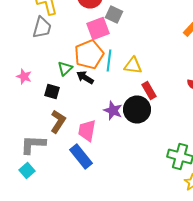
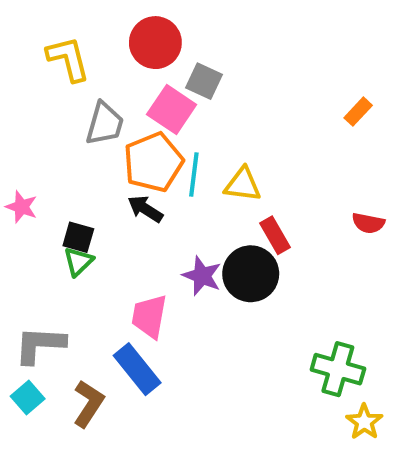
gray trapezoid: (42, 28) -> (105, 124), moved
pink square: (98, 28) -> (172, 110), turned -35
green triangle: (65, 68) -> (78, 262), moved
brown L-shape: (58, 122) -> (88, 404), moved

